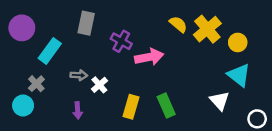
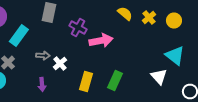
yellow cross: (207, 29) -> (149, 18), size x0.6
yellow circle: (238, 42) -> (174, 20), moved
green rectangle: (166, 106) -> (115, 80), turned 48

